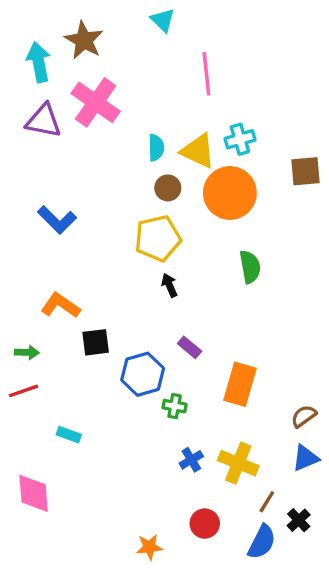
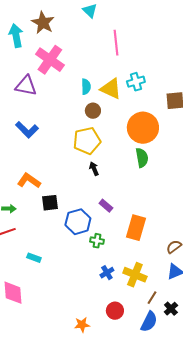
purple triangle: (44, 121) -> (26, 86), moved
orange circle: (230, 193) -> (143, 128), moved

